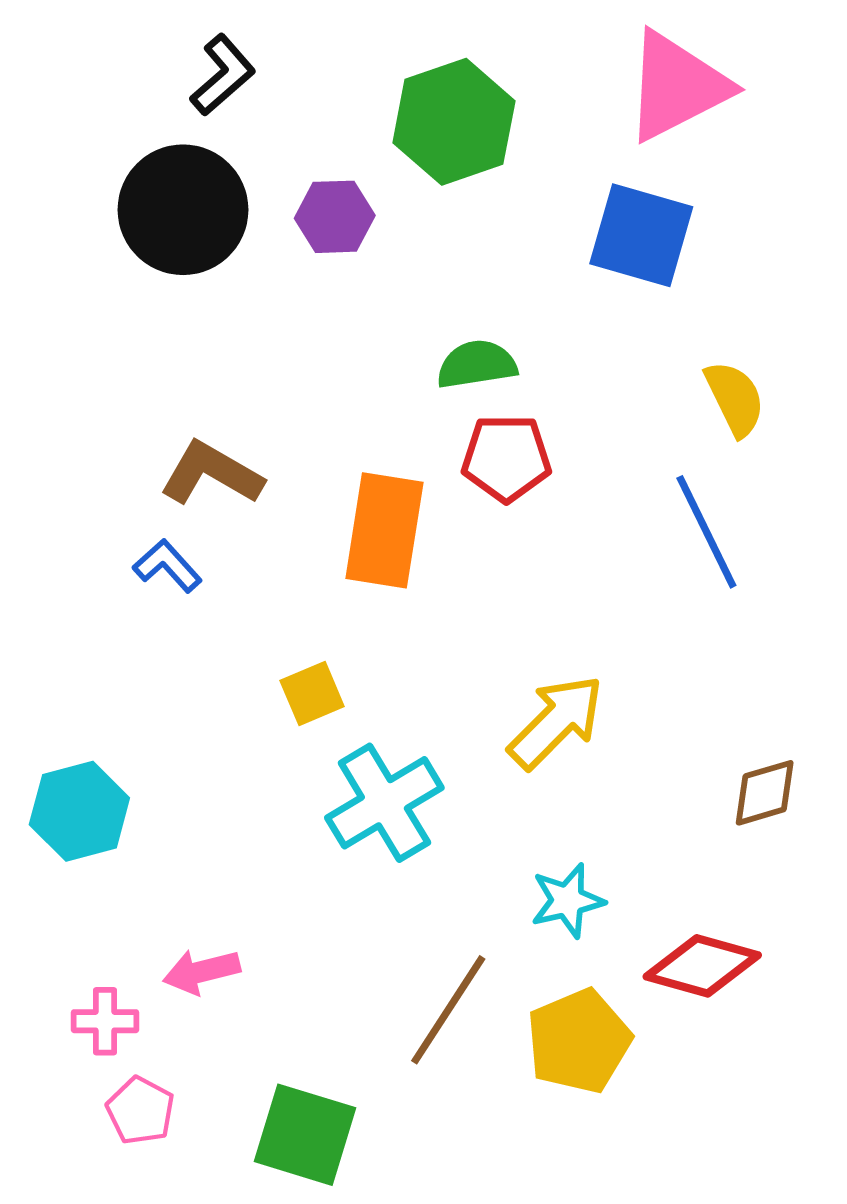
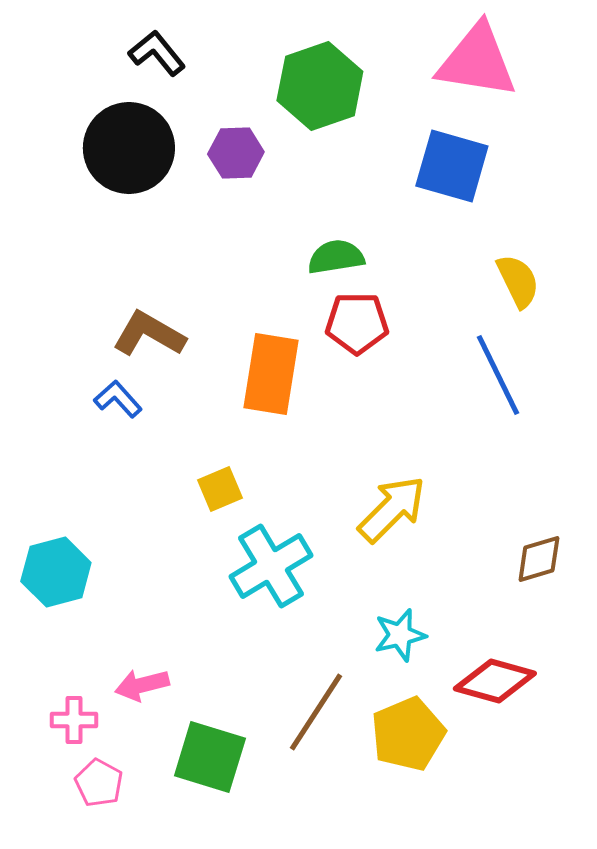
black L-shape: (223, 75) -> (157, 53), turned -88
pink triangle: (677, 86) -> (477, 61), turned 36
green square: (305, 1135) -> (210, 757), moved

